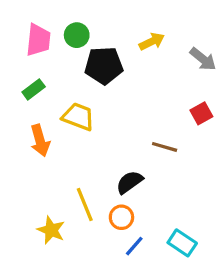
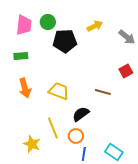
green rectangle: (34, 89) -> (21, 56), turned 32
yellow trapezoid: (78, 117) -> (59, 91), moved
blue line: (134, 246) -> (84, 154), turned -32

